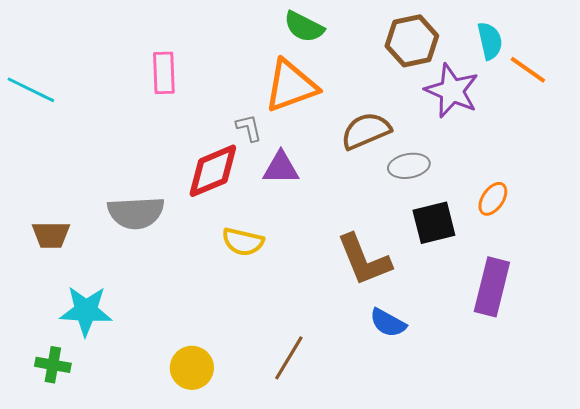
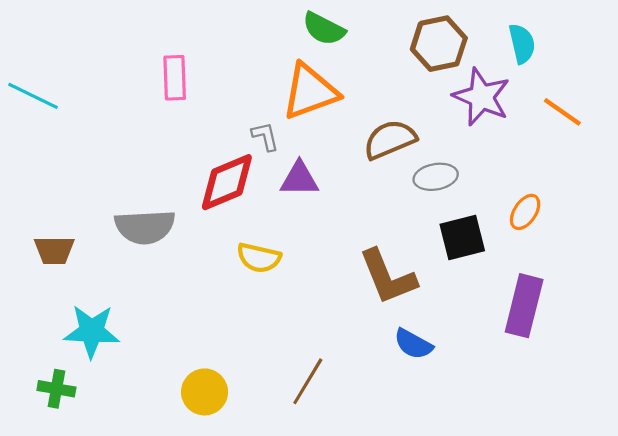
orange line: (528, 70) -> (562, 112), moved

